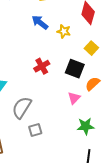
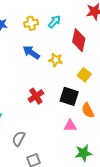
orange semicircle: (93, 84) -> (88, 110), turned -70
pink triangle: (74, 98) -> (70, 126), turned 48
gray semicircle: (22, 107) -> (19, 139), size x0.7

